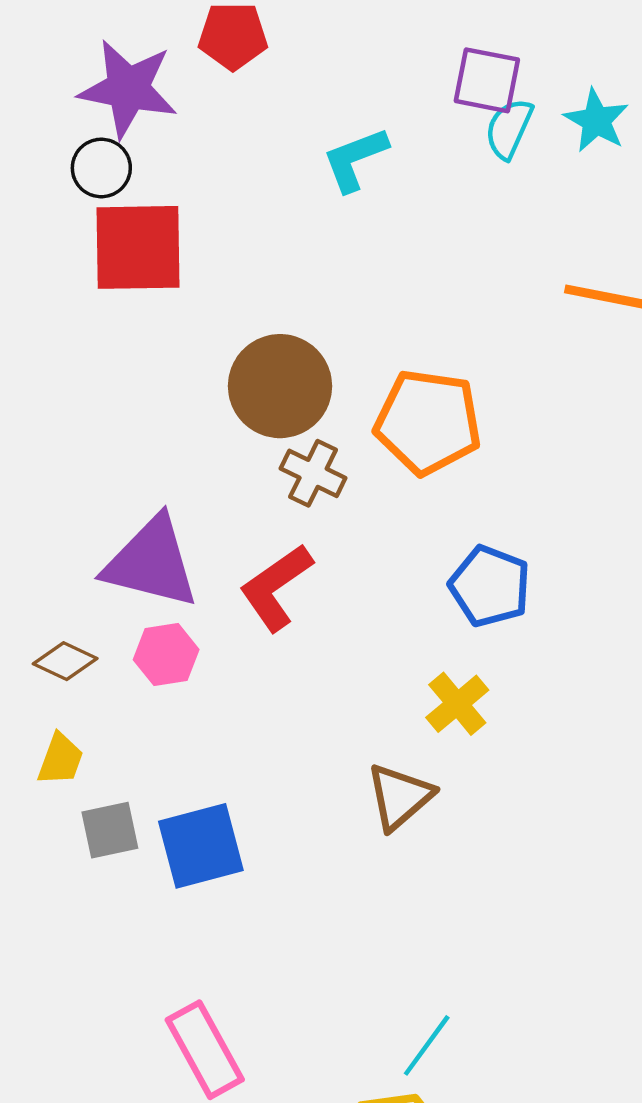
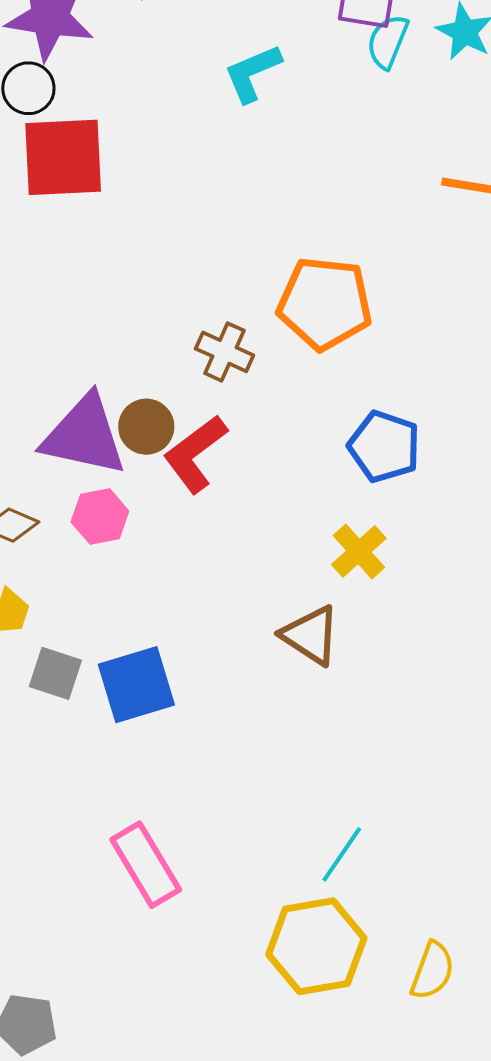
brown circle: (280, 386) -> (146, 427), moved, size x0.6
brown triangle: (400, 797) -> (311, 635), turned -44
gray square: (110, 830) -> (55, 673), turned 32

